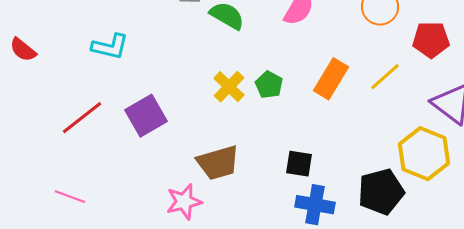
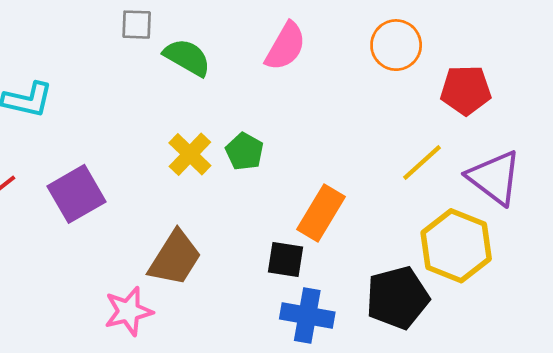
yellow line: (385, 77) -> (422, 162), moved
orange rectangle: (331, 79) -> (321, 213), moved
brown trapezoid: (218, 163) -> (175, 258), turned -42

